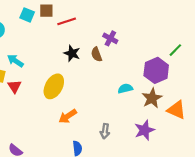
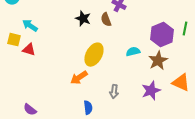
green line: (175, 50) -> (185, 29), moved, turned -32
red triangle: (14, 86) -> (29, 50), turned -40
yellow ellipse: (54, 86) -> (94, 55), moved
orange triangle: (176, 110) -> (181, 83), moved

